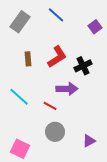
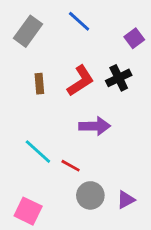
black cross: (83, 66) -> (119, 78), moved
cyan line: (19, 97) -> (38, 152), moved
red line: (50, 106) -> (71, 166), moved
gray circle: (55, 132) -> (90, 195), moved

